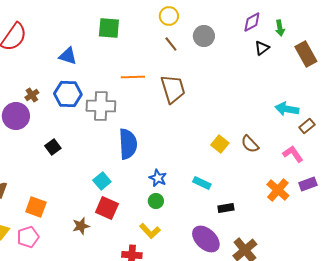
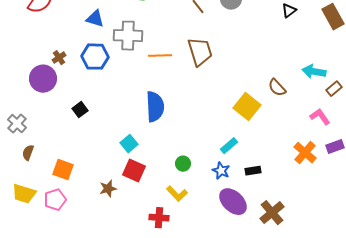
orange line: (133, 77) -> (160, 56), moved
gray cross: (101, 106) -> (128, 36), moved
yellow square: (220, 144) -> (247, 107), size x1.5
brown semicircle: (250, 144) -> (277, 88), moved
blue star: (158, 178) -> (221, 171), moved
cyan rectangle: (202, 183) -> (229, 146), turned -66

